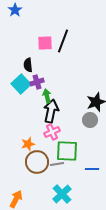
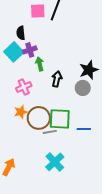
black arrow: (51, 111) -> (57, 79), moved, size x0.7
pink cross: (52, 132) -> (24, 87), moved
brown circle: (37, 162) -> (39, 118), moved
blue line: (92, 169) -> (84, 129), moved

